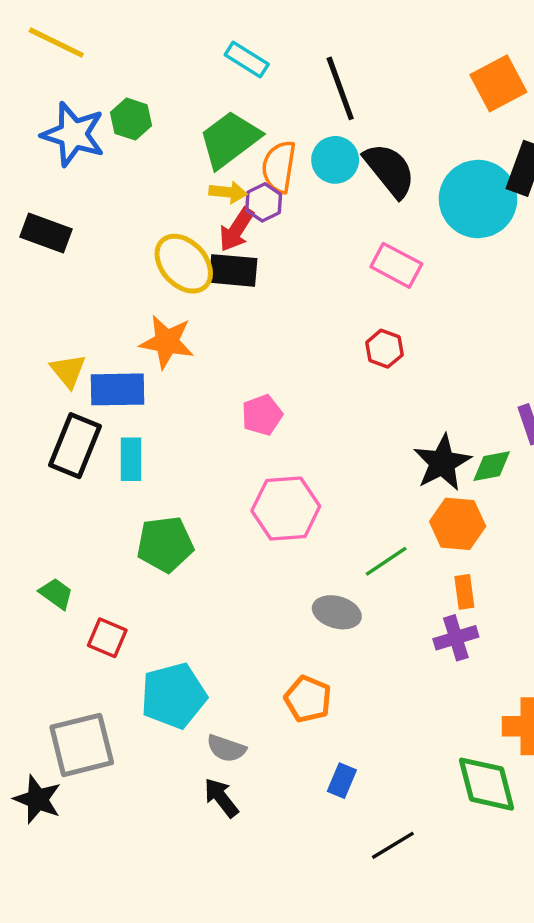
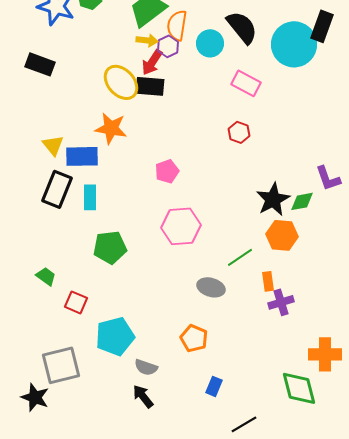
cyan circle: (335, 160) -> (210, 43), moved
orange rectangle: (464, 592) -> (268, 281), moved

